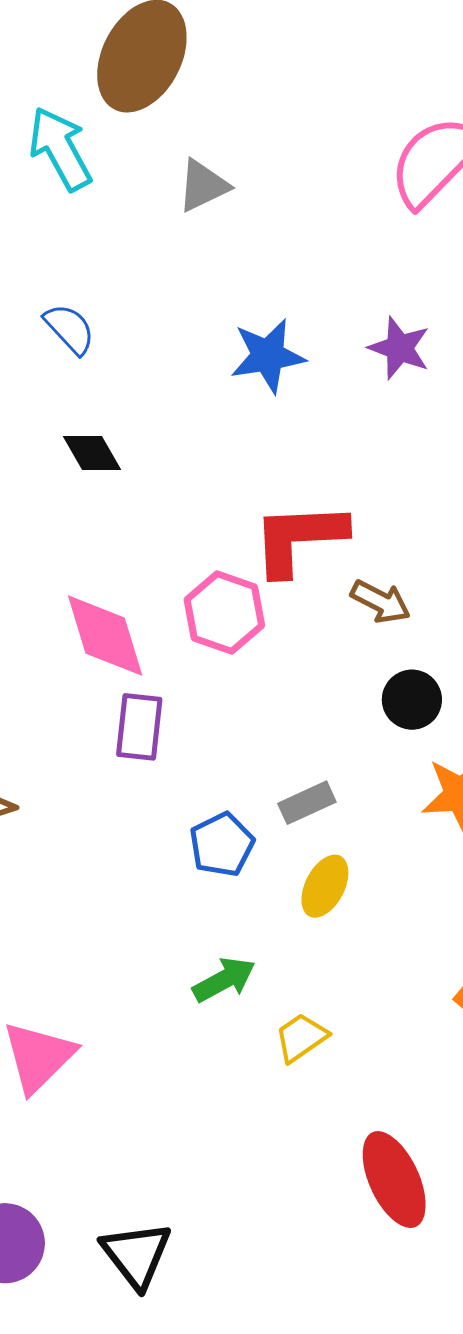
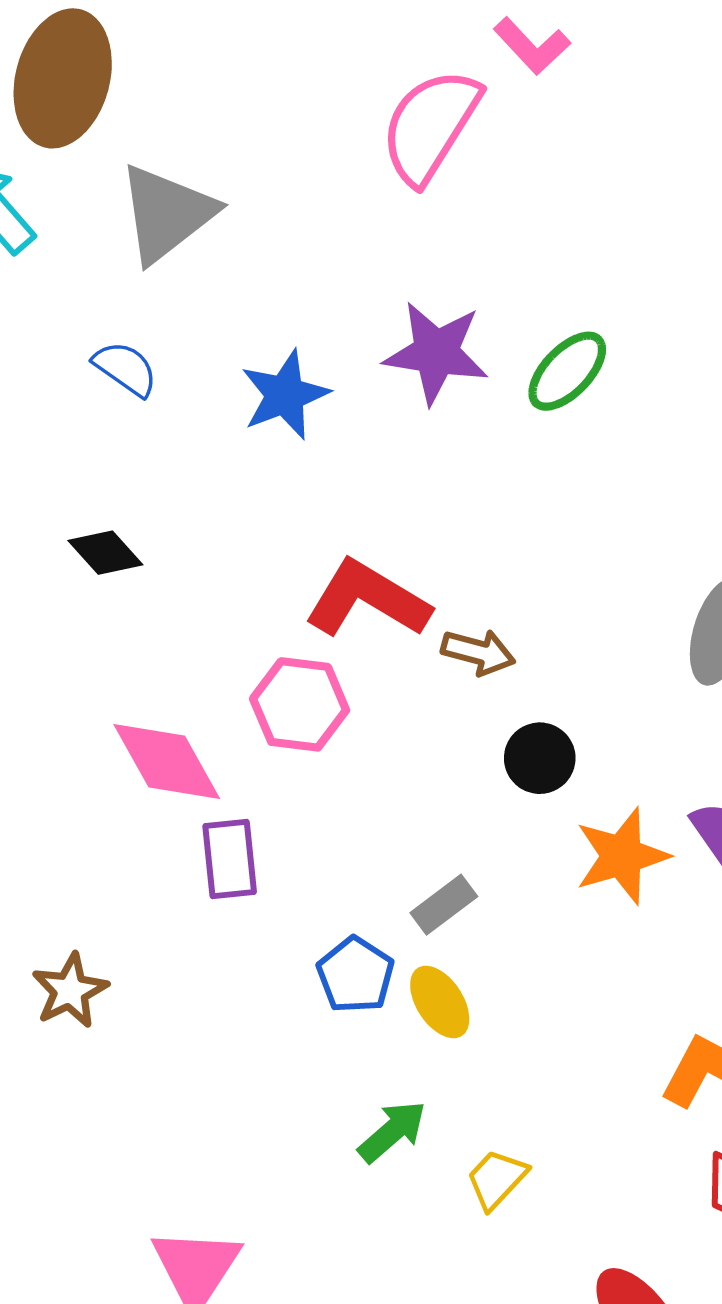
gray triangle: (203, 186) -> (167, 213), size x1.6
blue semicircle: (70, 329) -> (125, 369), moved
purple star: (399, 348) -> (436, 353), size x1.4
red L-shape: (299, 538) -> (367, 599), turned 46
yellow ellipse: (325, 886) -> (440, 1002), moved, turned -48

